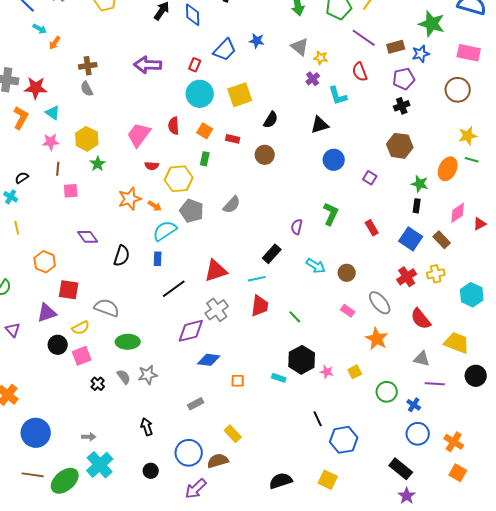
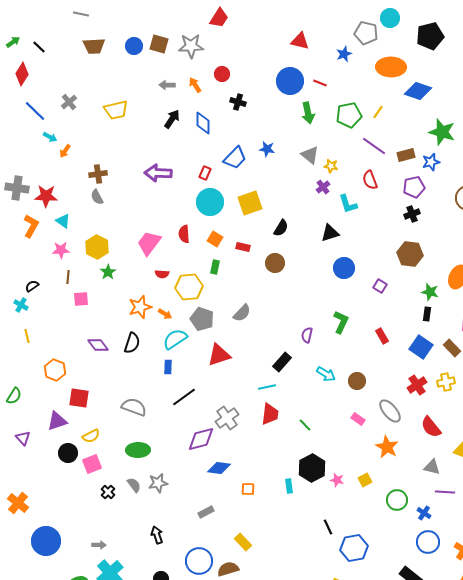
black semicircle: (122, 256) -> (132, 343), moved
red triangle: (216, 271) -> (219, 355), moved
gray semicircle: (107, 308) -> (134, 407), moved
cyan rectangle: (279, 378) -> (289, 486), turned 64

